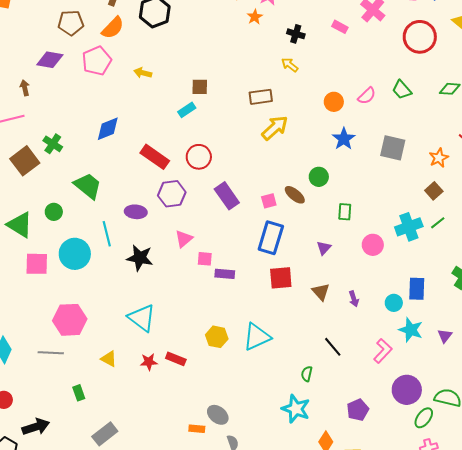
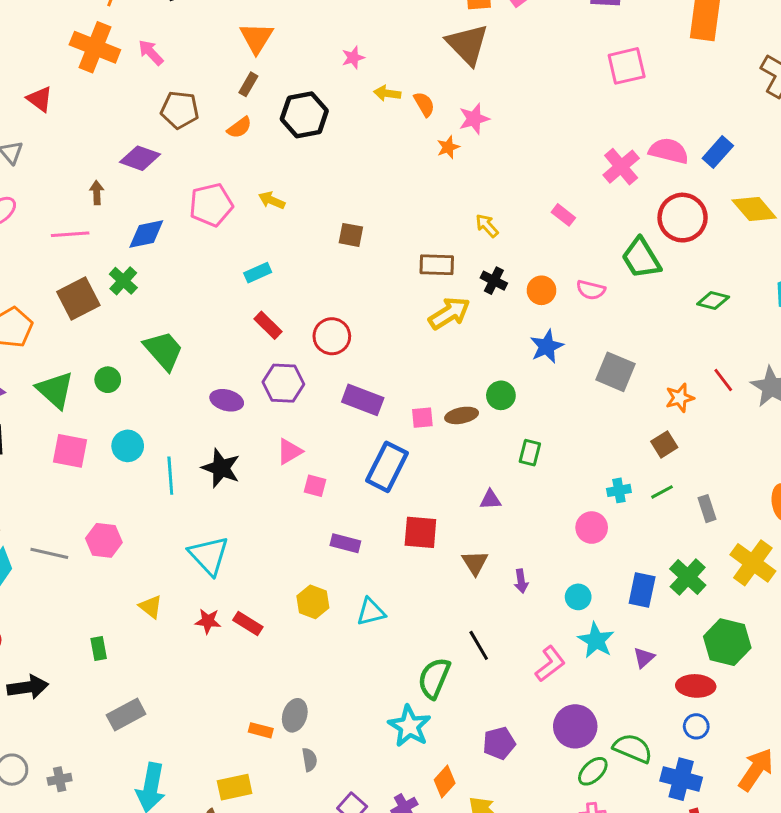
pink rectangle: (340, 27) -> (563, 215), moved
orange semicircle: (113, 28) -> (239, 128), size x0.7
black cross: (296, 34) -> (494, 281), moved
pink pentagon: (97, 61) -> (211, 205), moved
green trapezoid: (402, 90) -> (641, 258), moved, size x1.4
pink semicircle: (367, 96) -> (591, 290), turned 48
cyan rectangle: (187, 110) -> (258, 273), moved
blue diamond: (108, 129) -> (146, 234), moved
red rectangle: (155, 157) -> (268, 325), size x0.7
brown ellipse: (295, 195) -> (462, 415), turned -60
purple rectangle: (227, 196) -> (363, 400), turned -44
cyan cross: (409, 227) -> (619, 490), size x0.6
cyan line: (107, 234) -> (170, 476), moved
blue rectangle: (271, 238) -> (387, 467), moved
pink circle: (373, 245) -> (592, 528), moved
purple triangle: (324, 248) -> (490, 500), turned 35
cyan circle: (75, 254) -> (128, 446), size x0.7
purple rectangle: (225, 274) -> (345, 543), moved
blue rectangle: (417, 289) -> (642, 590), moved
pink hexagon: (70, 320) -> (104, 540), size x0.7
cyan triangle: (257, 337) -> (371, 612), size x0.7
gray line: (51, 353) -> (49, 553), moved
green semicircle: (307, 374) -> (434, 678), size x1.8
gray ellipse: (218, 415) -> (295, 715), turned 60

